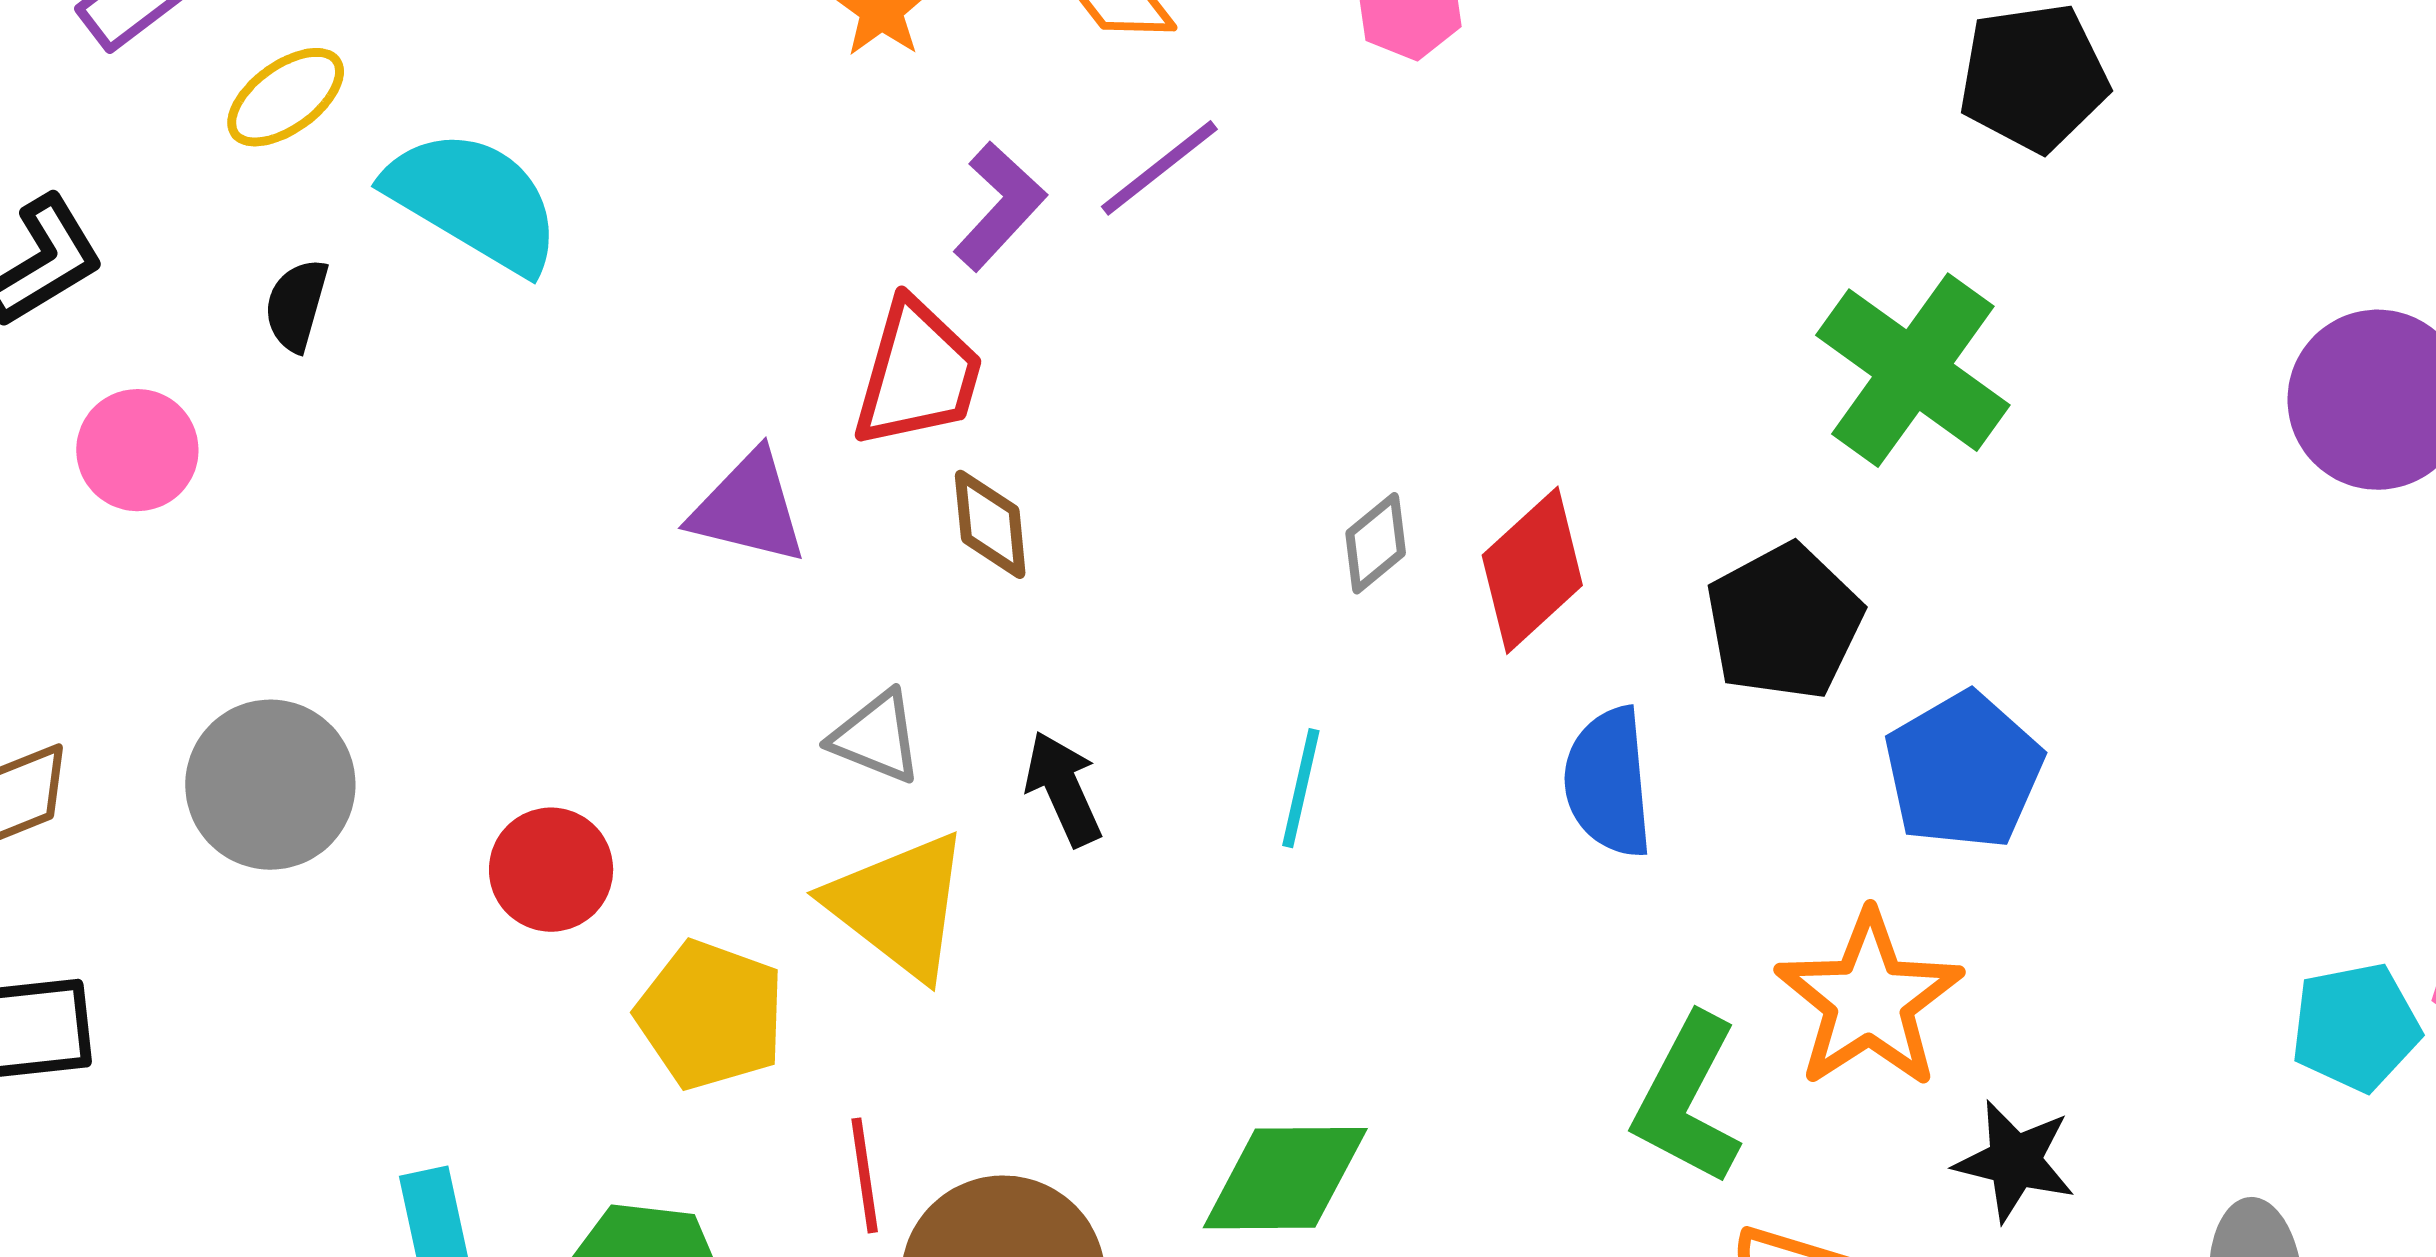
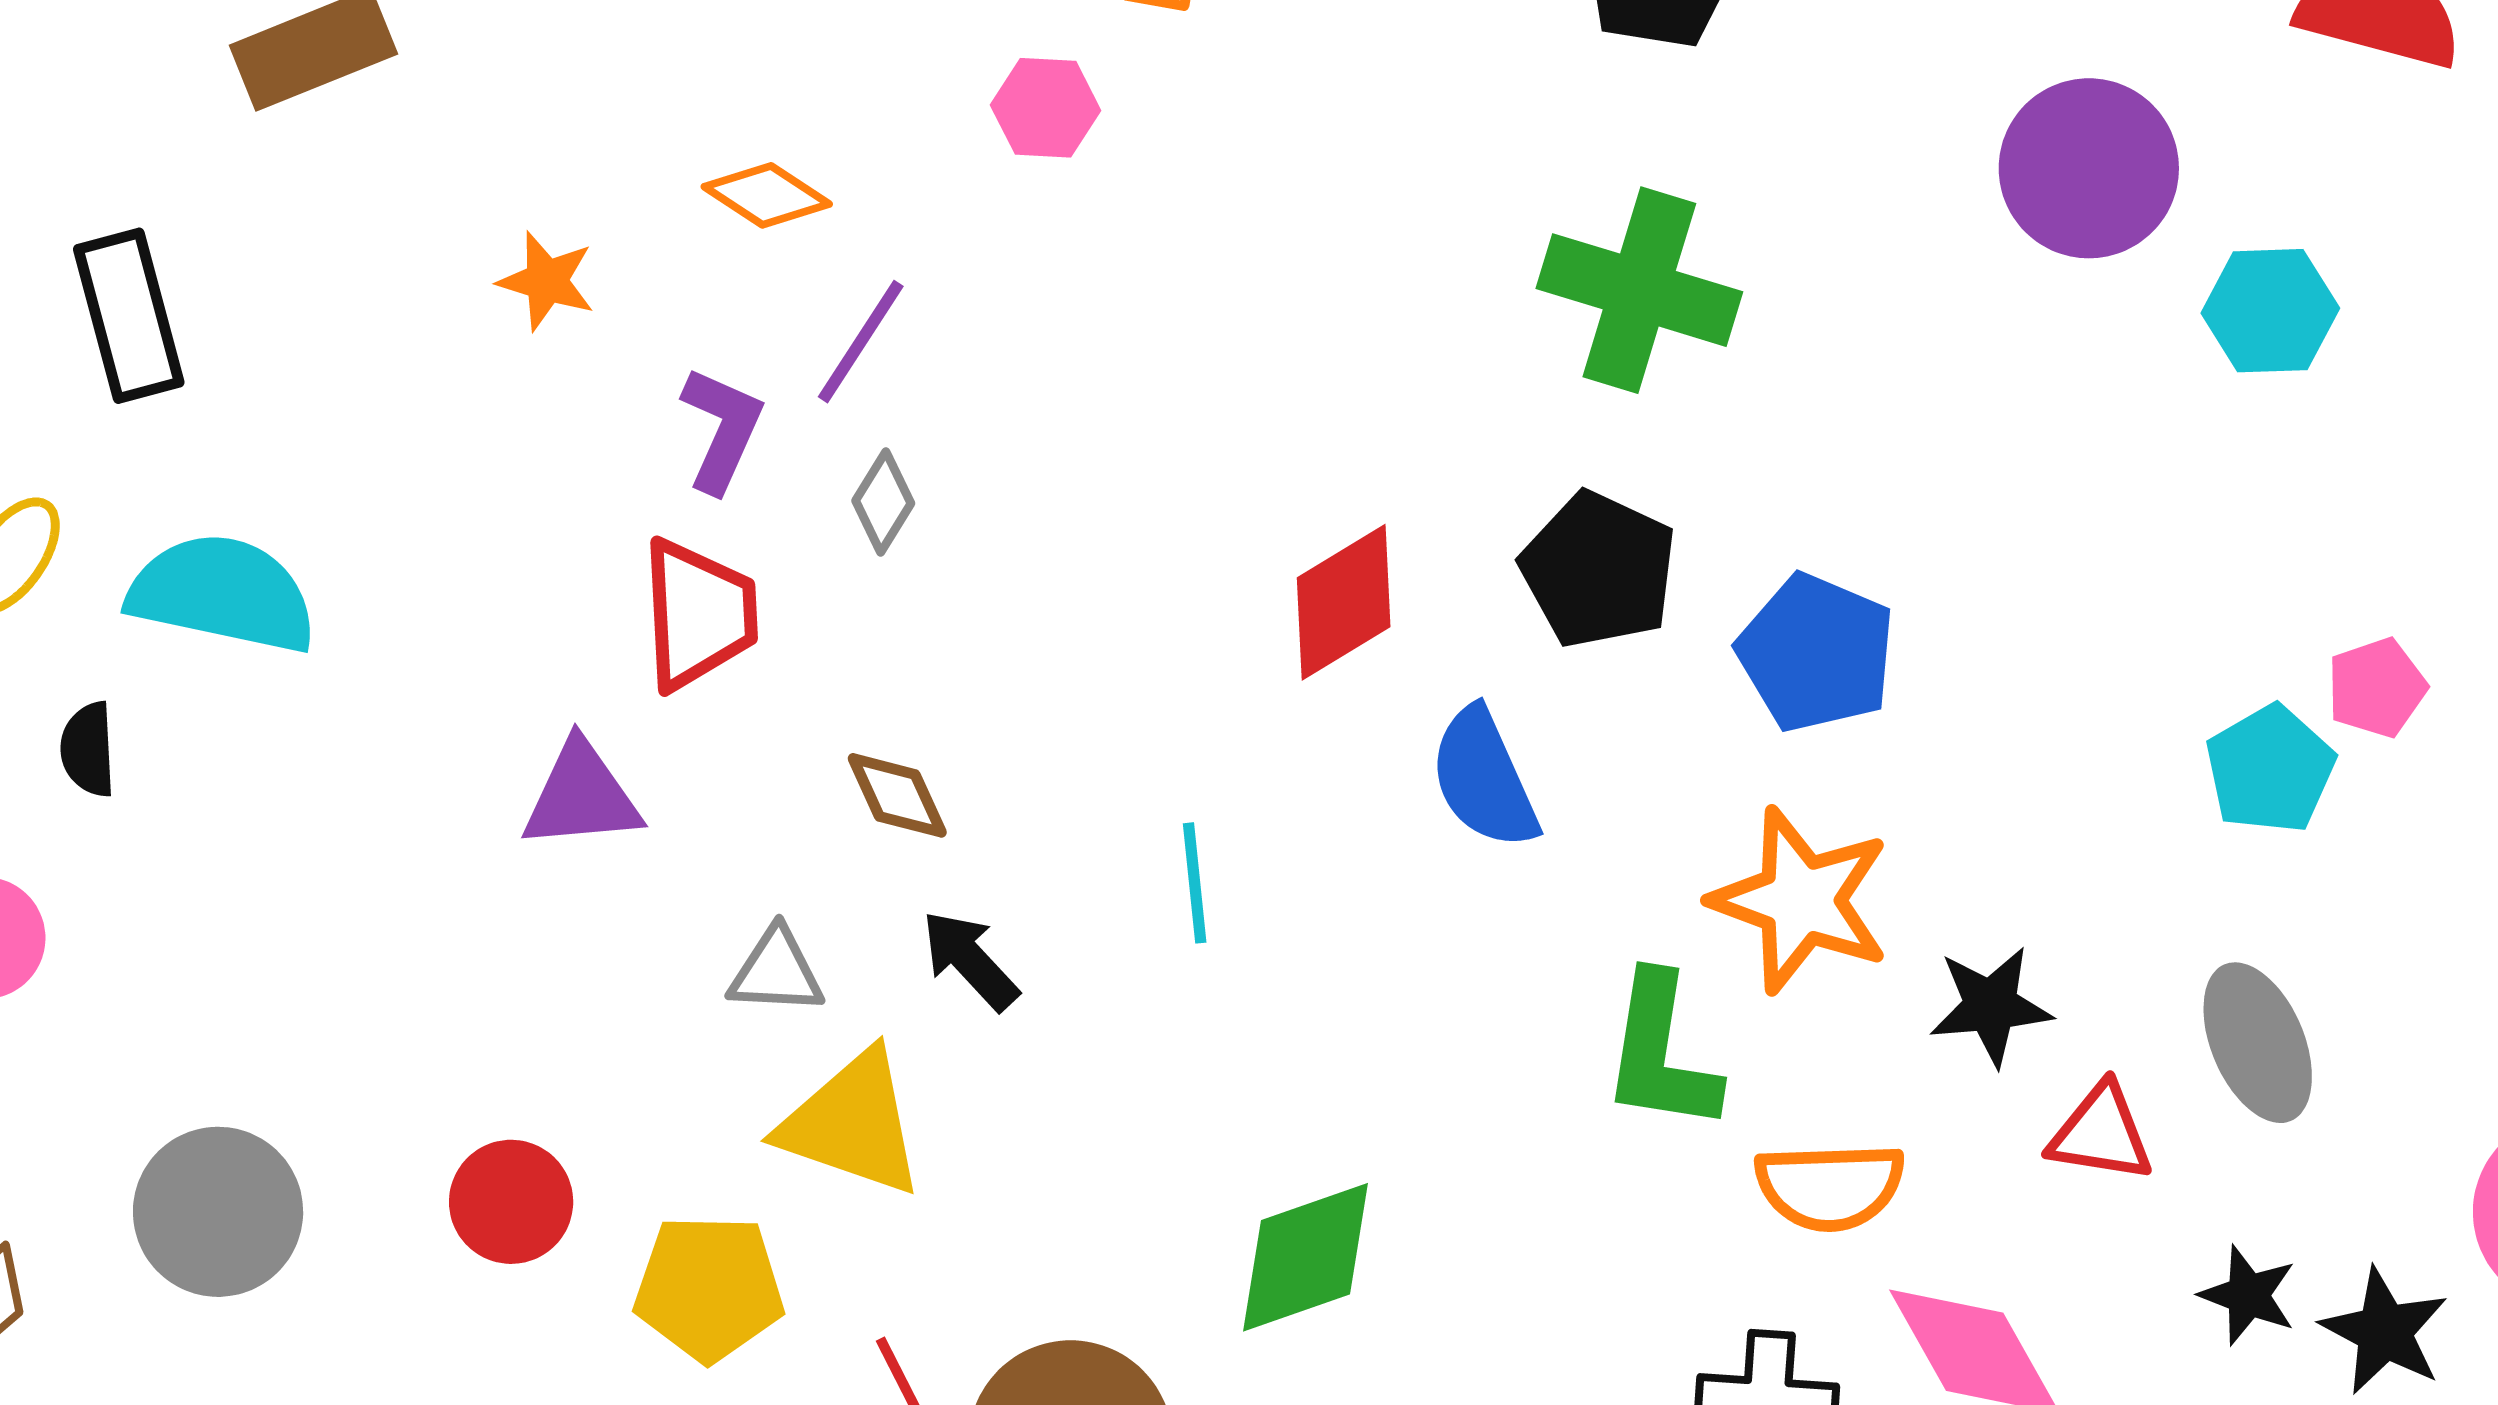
brown diamond: (990, 524) -> (897, 795), moved
gray diamond: (1376, 543) -> (883, 502), moved
red diamond: (1532, 570) -> (1344, 602), turned 30

